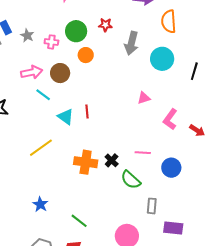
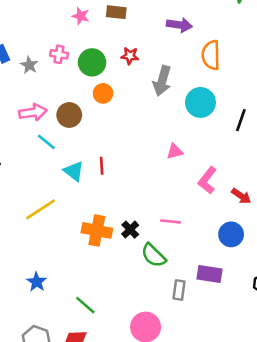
pink cross: (51, 42) -> (59, 54), moved
blue circle: (171, 168) -> (231, 234), moved
purple rectangle: (173, 228) -> (209, 274), moved

